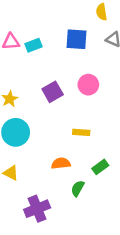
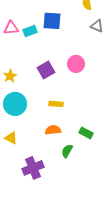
blue square: (76, 39) -> (52, 21), moved
yellow rectangle: (81, 132) -> (56, 104), moved
green rectangle: (100, 167) -> (86, 133), turned 64

